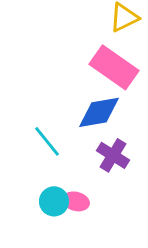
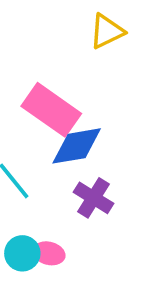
pink rectangle: (114, 67) -> (51, 110), moved

